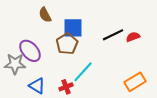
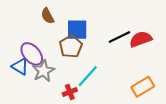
red semicircle: (133, 37) -> (141, 39), size x1.5
gray star: (15, 64) -> (43, 71), moved, turned -30
blue triangle: (37, 86) -> (20, 67), moved

